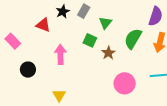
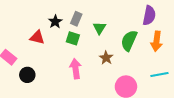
green square: (90, 40) -> (73, 38), moved
pink arrow: (60, 54) -> (76, 69), moved
black circle: (28, 70) -> (27, 75), moved

